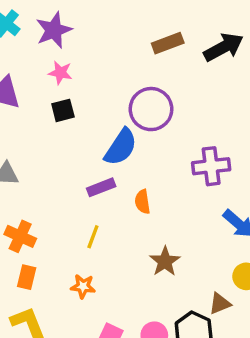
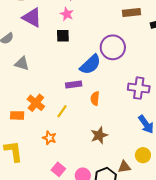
orange cross: (20, 236) -> (36, 103), moved
orange rectangle: (27, 277) -> (17, 115), moved, turned 64

